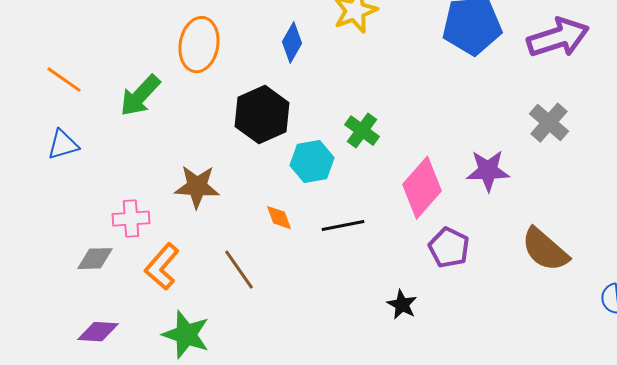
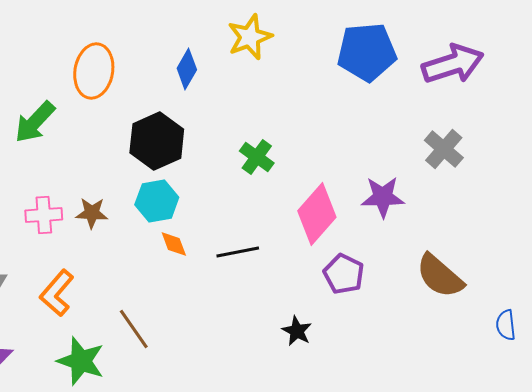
cyan hexagon: (312, 162) -> (157, 201), moved
brown star: (197, 187) -> (92, 213), size x0.7
pink cross: (131, 219) -> (44, 215), moved
brown line: (239, 270) -> (134, 329), moved

